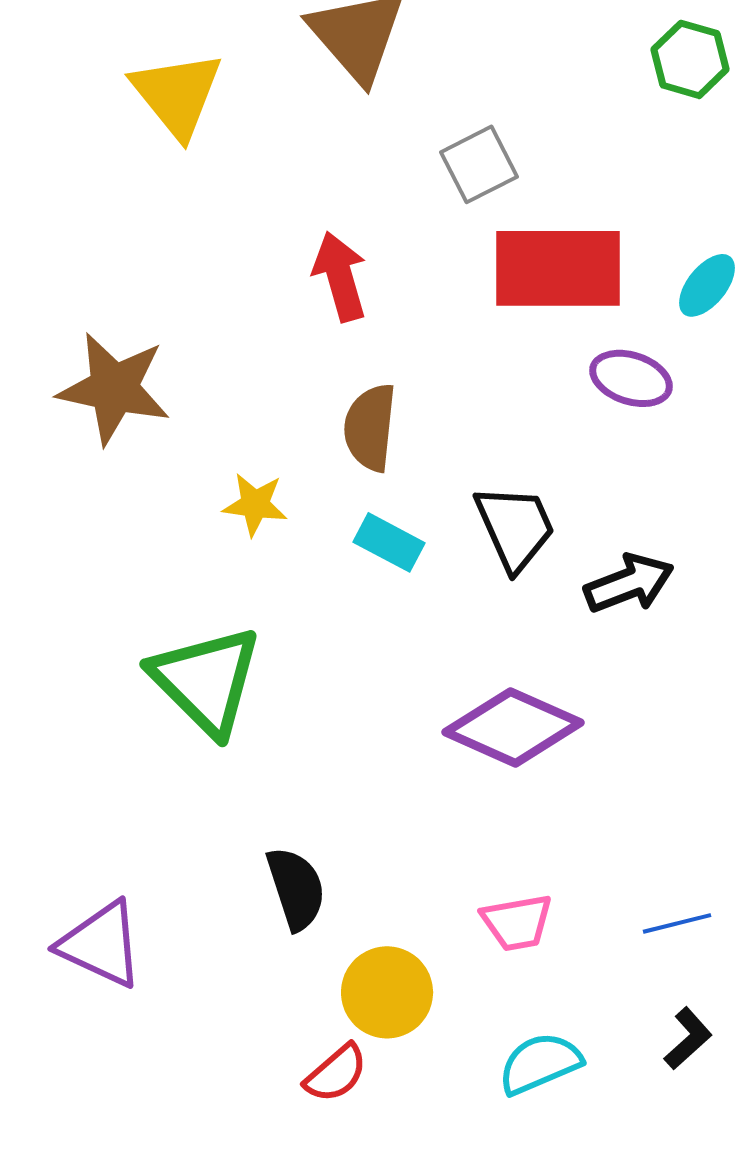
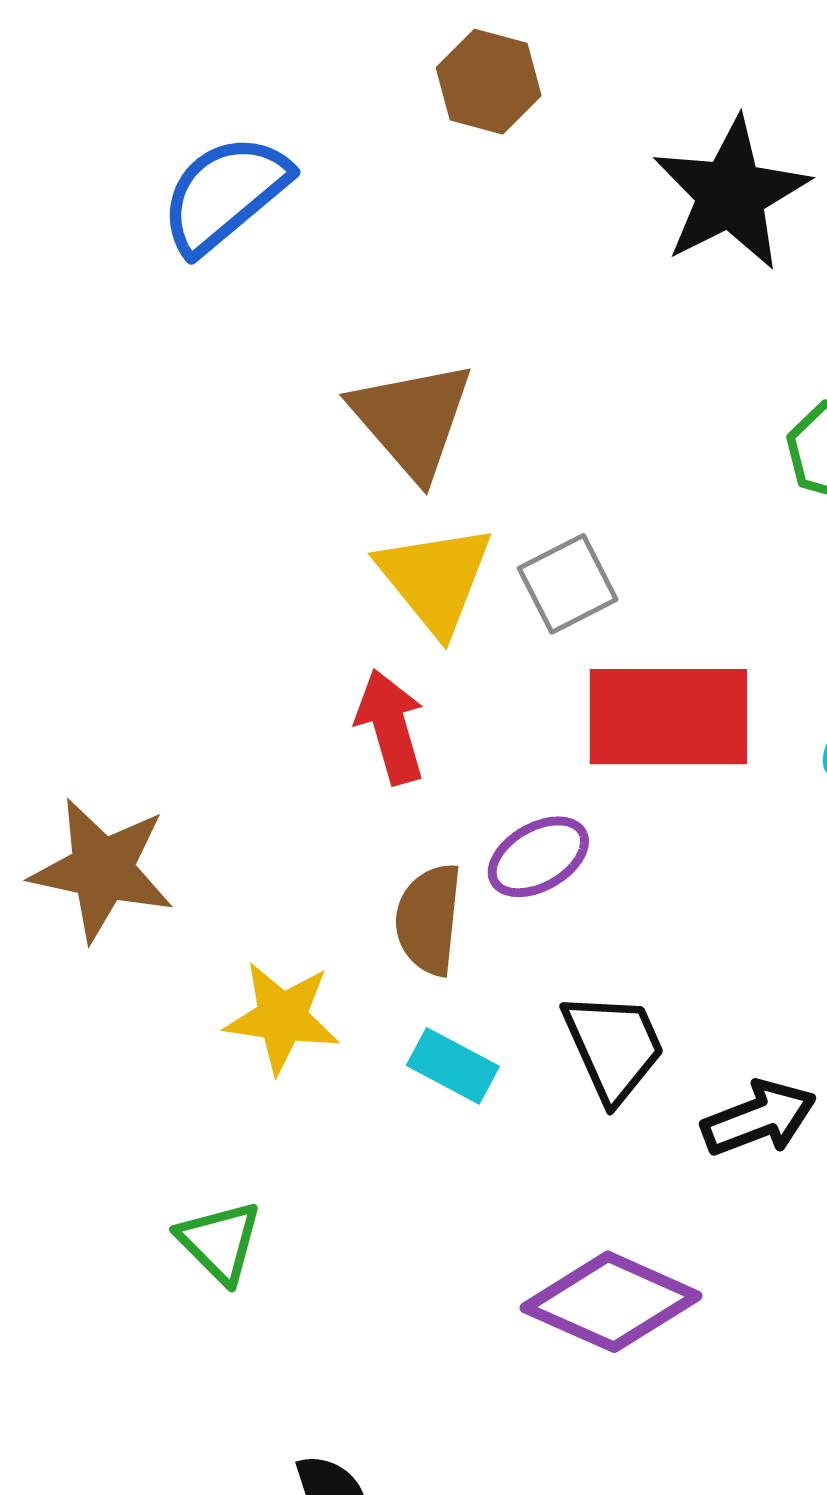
yellow triangle: (177, 94) -> (435, 579), moved
purple ellipse: (631, 378) -> (538, 857), moved, turned -48
yellow star: (255, 504) -> (282, 1017), size x1.4
green triangle: (206, 680) -> (220, 1242), size x0.6

